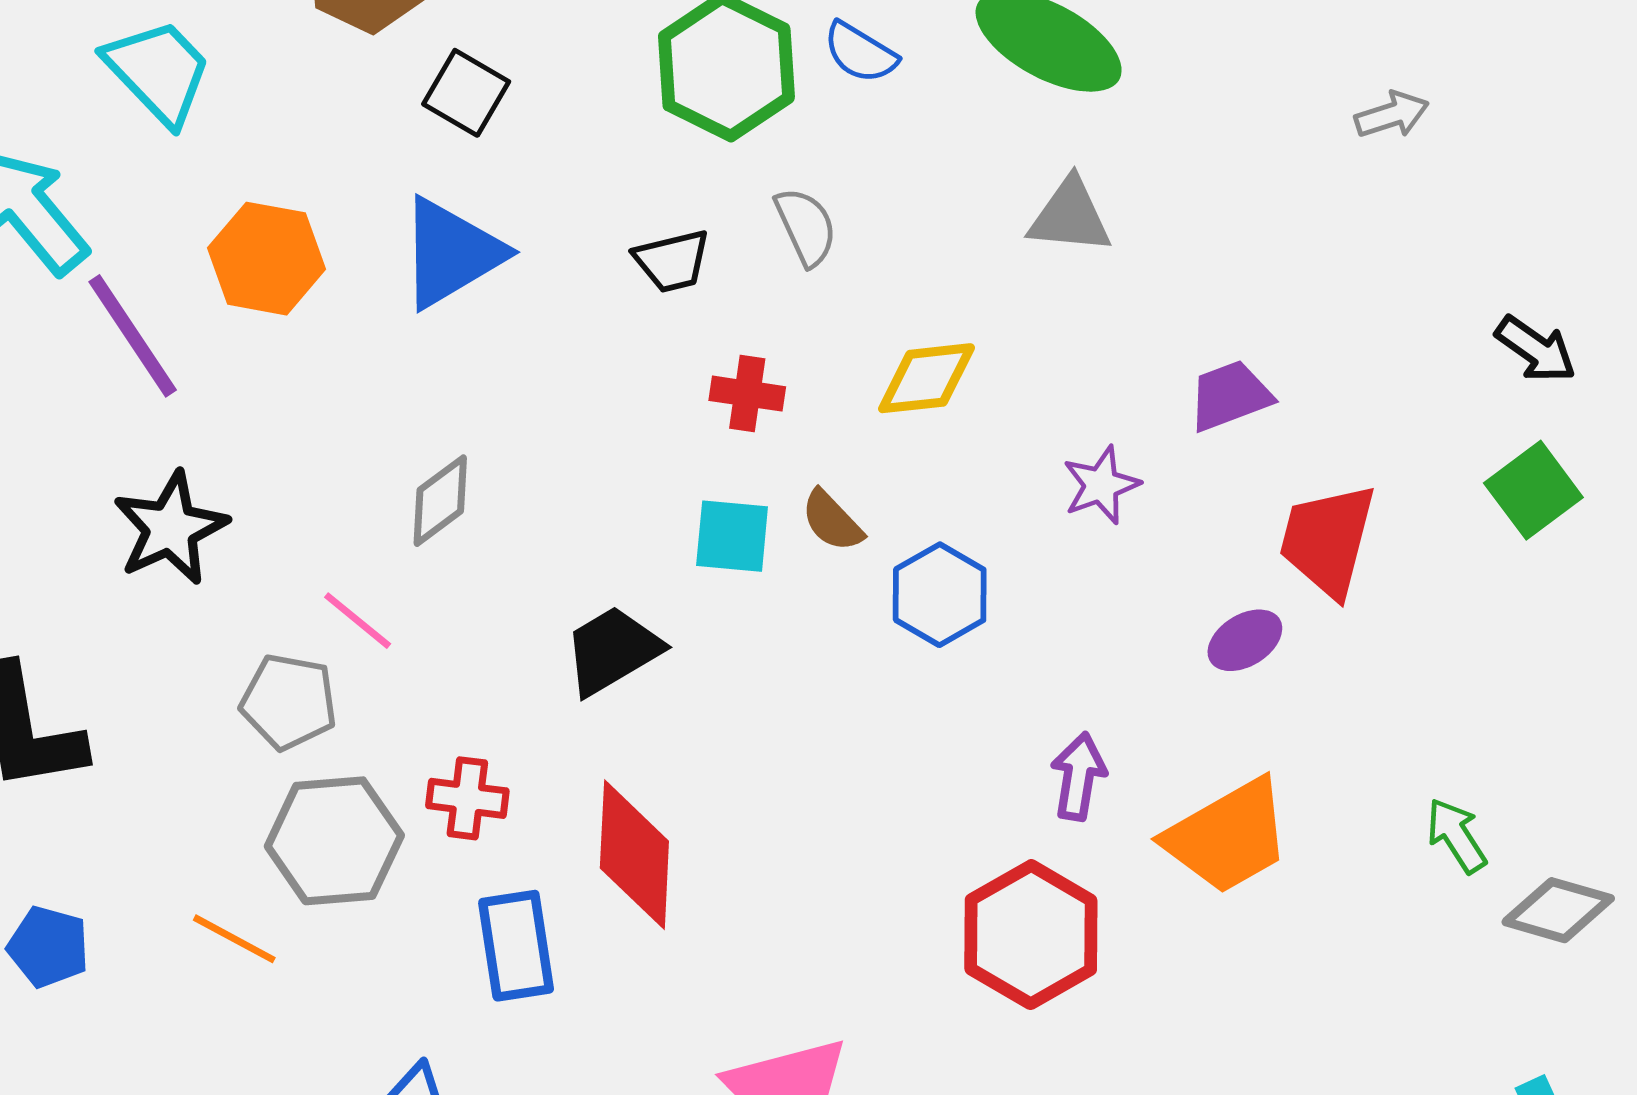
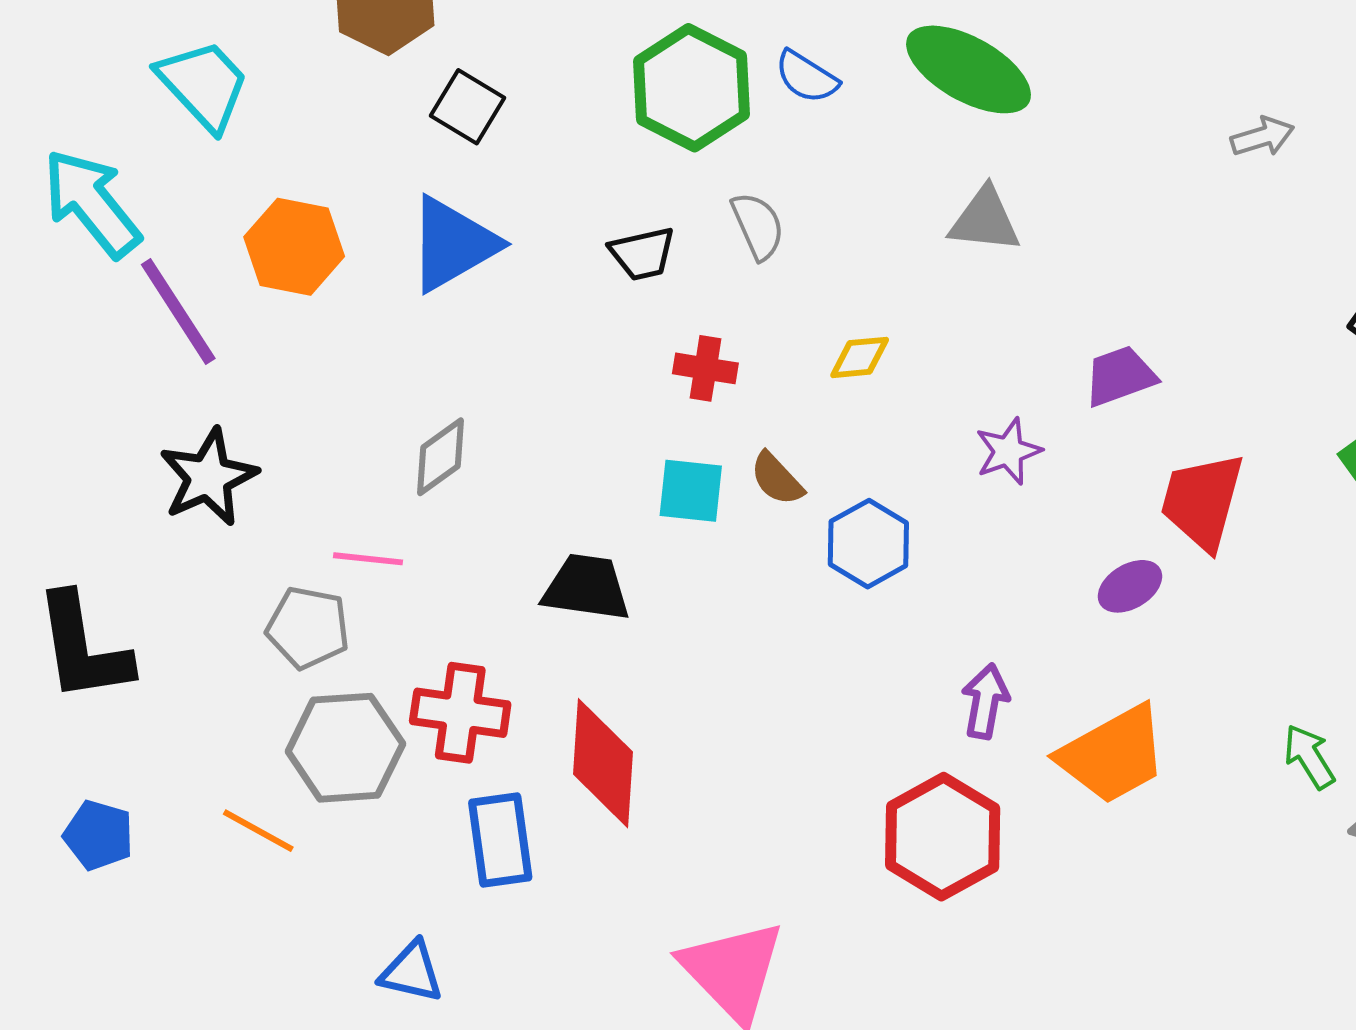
yellow diamond: (927, 378) -> (860, 357), size x0.7
pink line: (358, 621) -> (368, 559), turned -34
black trapezoid: (612, 650) -> (586, 587), turned 38
red cross: (467, 798) -> (460, 713), size x1.4

